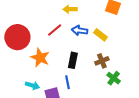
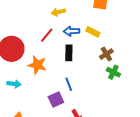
black rectangle: (73, 60) -> (69, 53), moved
brown cross: (102, 61) -> (106, 54), moved
cyan arrow: (32, 85) -> (14, 84), moved

